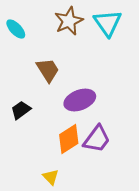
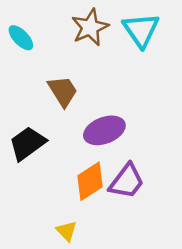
black trapezoid: (21, 110) -> (27, 143), size x1.4

